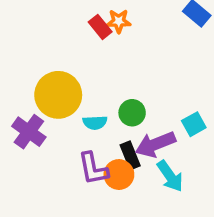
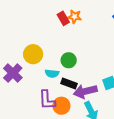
yellow circle: (58, 95) -> (33, 54), size x0.7
green circle: (132, 113) -> (69, 60), moved
black rectangle: (130, 155) -> (69, 83), moved, turned -56

